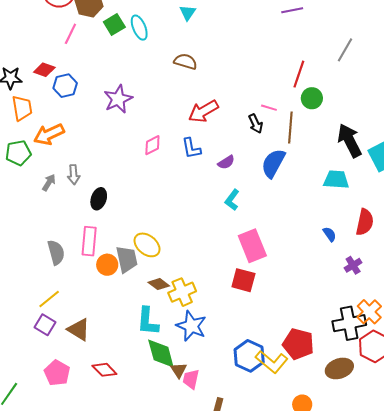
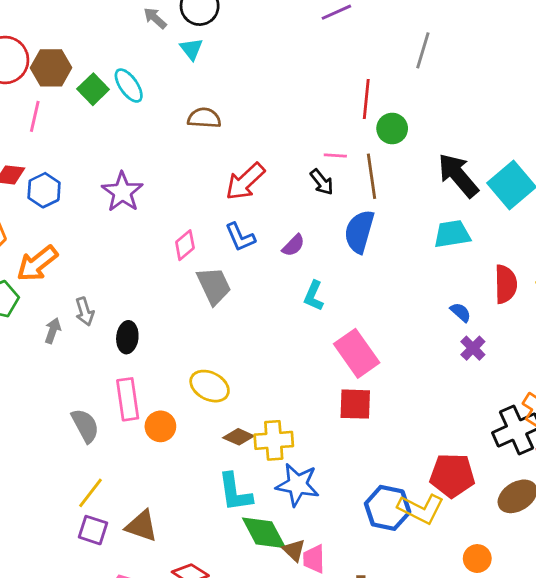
gray trapezoid: (127, 259) -> (214, 286), moved
purple cross: (353, 265) -> (473, 348), moved
yellow cross: (182, 292) -> (274, 440), turned 32

